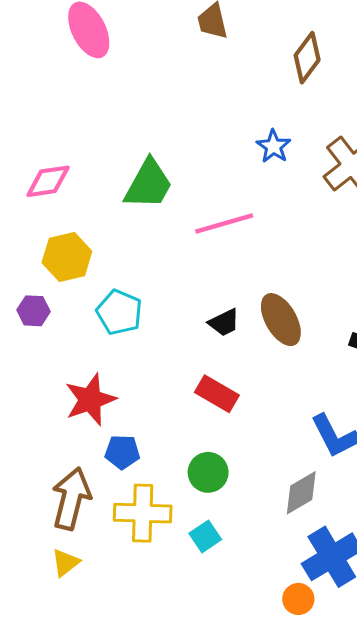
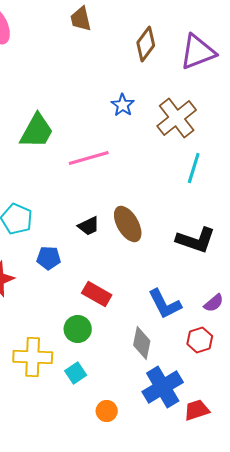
red rectangle: (217, 394) -> (97, 294), moved
blue pentagon: (122, 452) -> (49, 258), moved
gray diamond: (301, 493) -> (142, 343), turned -48
orange circle: (298, 599) -> (107, 411), moved

